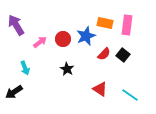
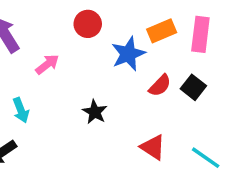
orange rectangle: (105, 23) -> (162, 31), turned -35
red circle: (63, 39) -> (88, 24), moved

